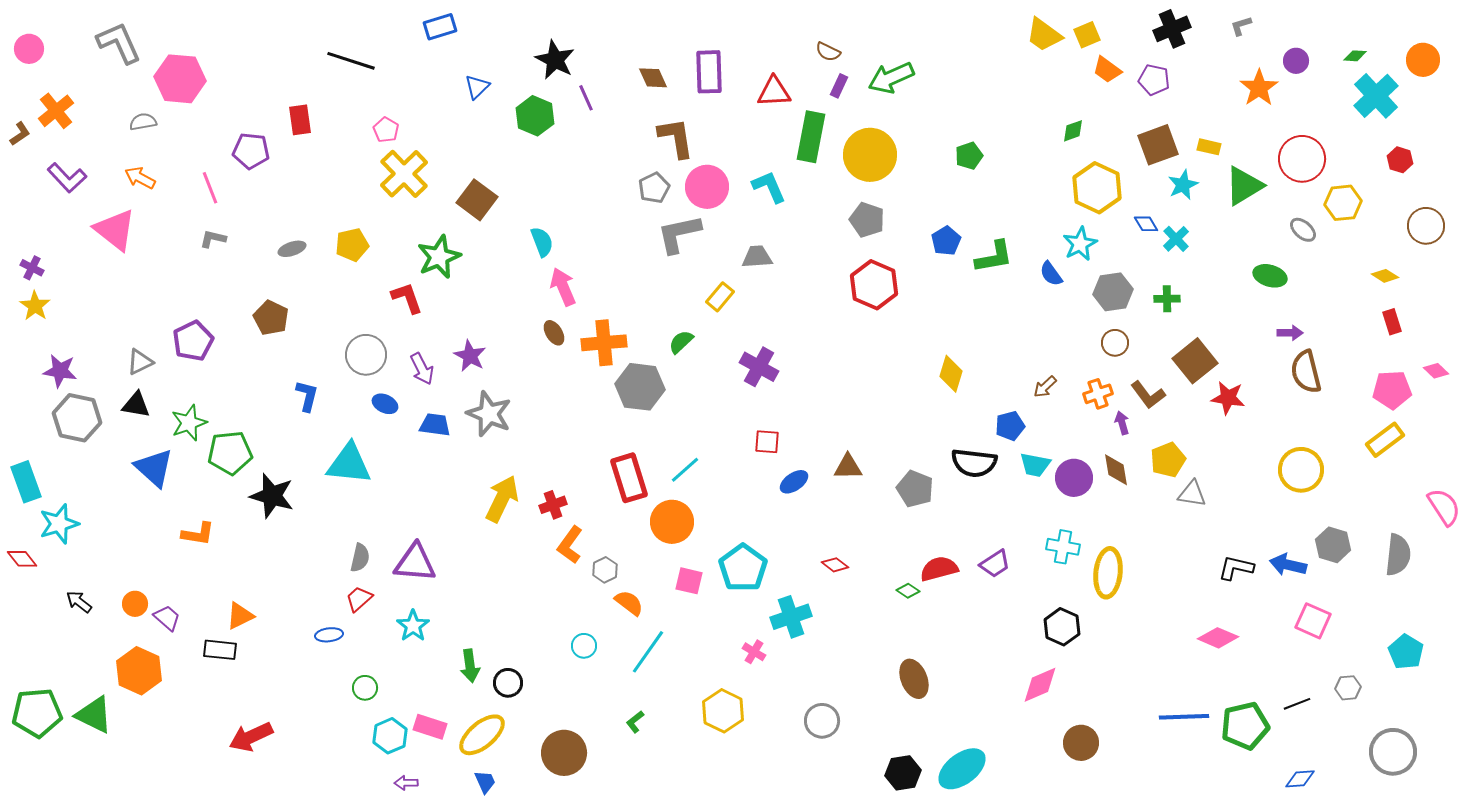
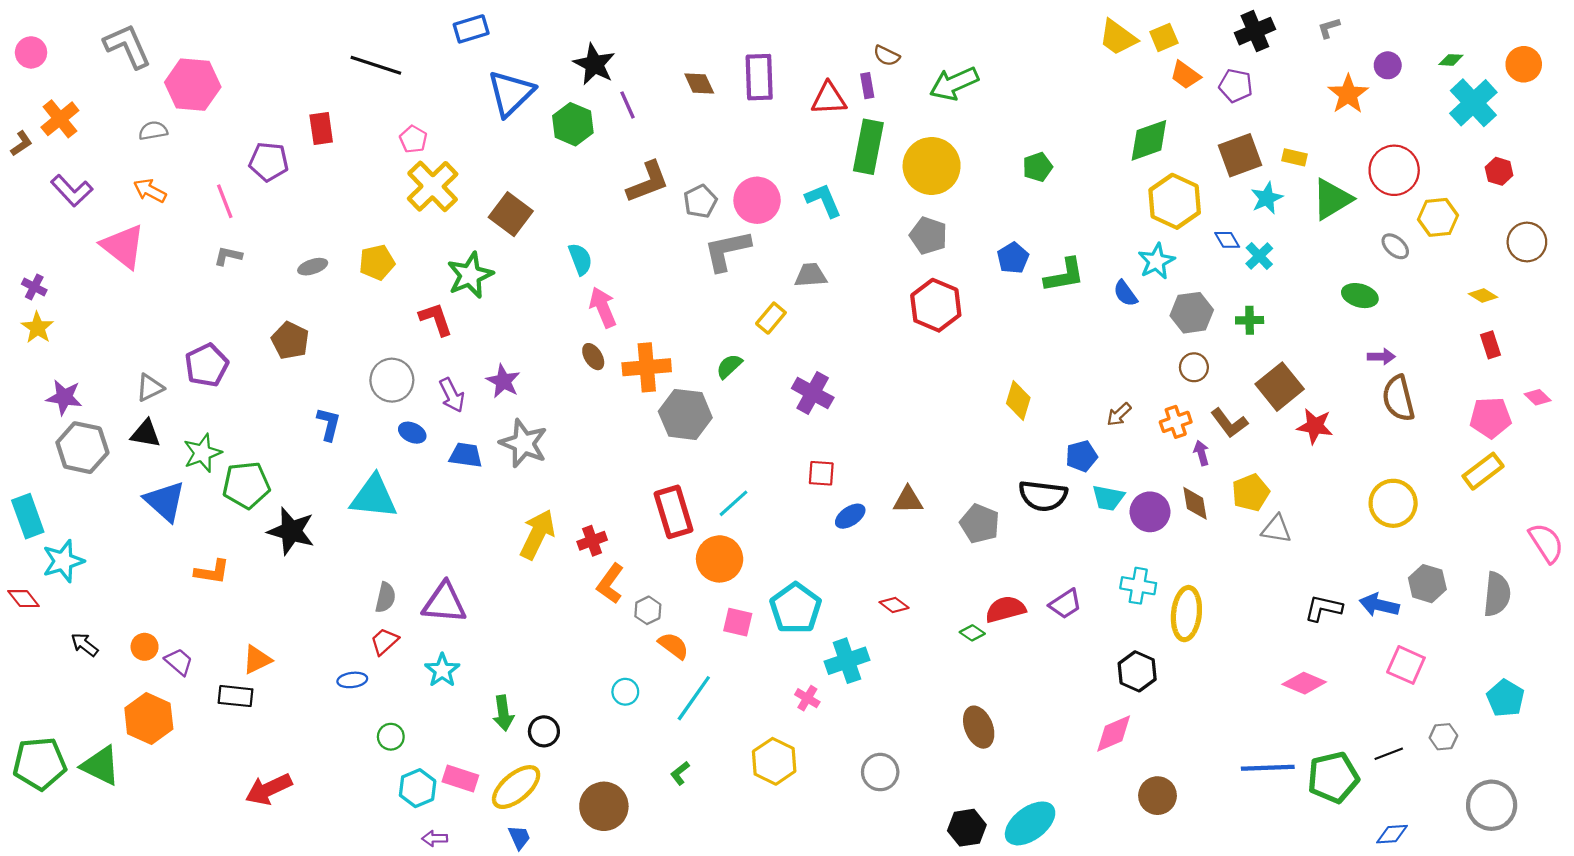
purple rectangle: (839, 86) -> (867, 86), moved, turned -35
blue triangle: (477, 87) -> (511, 93), size x1.8
green diamond: (1073, 131) -> (1149, 140), size x1.8
brown L-shape: (676, 138) -> (648, 182), moved, turned 78

